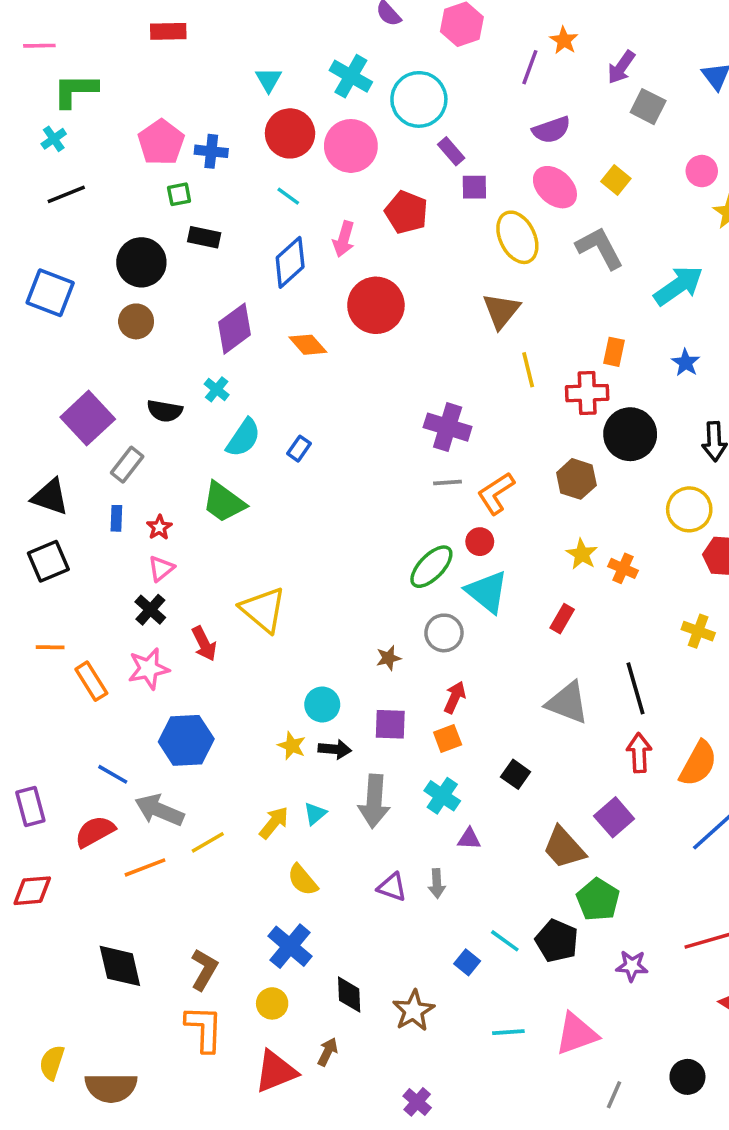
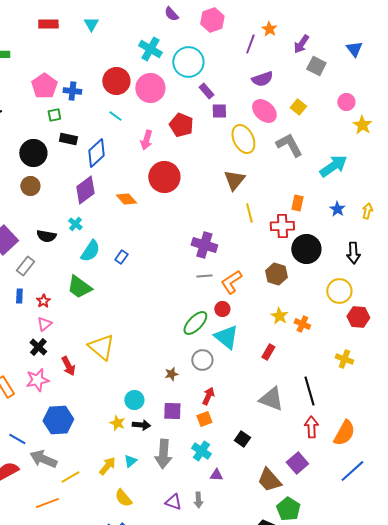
cyan triangle: (269, 80) -> (91, 24), moved
blue diamond: (290, 262) -> (96, 153), moved
orange line: (145, 867) -> (47, 503), moved

